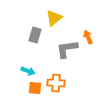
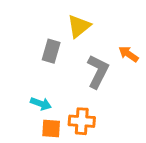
orange arrow: (88, 37) -> (128, 54), turned -32
gray L-shape: (67, 49) -> (98, 72), turned 125

